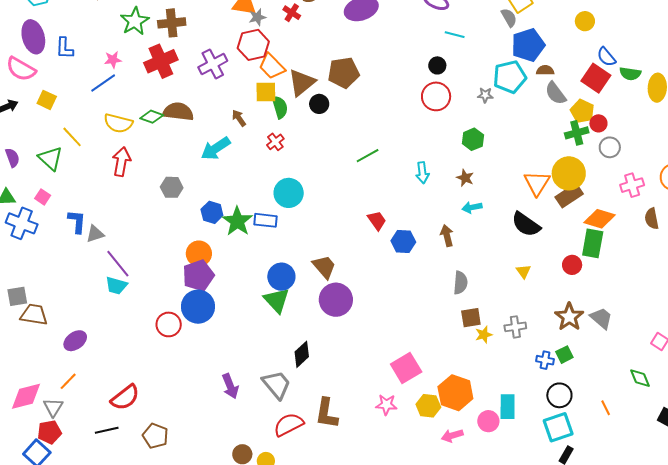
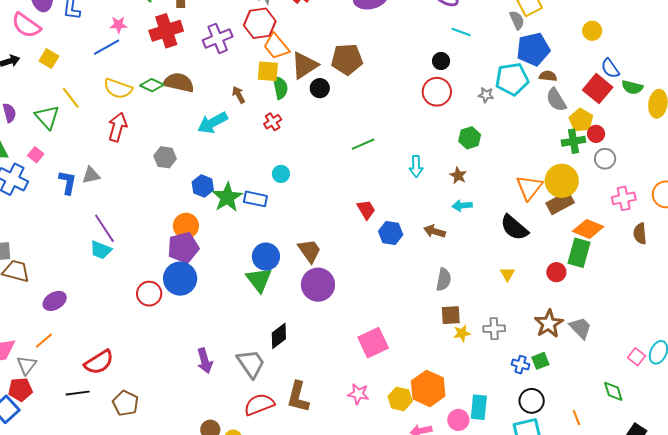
cyan circle: (289, 193) -> (281, 174), size x0.6
gray triangle: (95, 234) -> (91, 175), moved
brown arrow: (447, 236) -> (435, 231), turned -65
pink square: (406, 368) -> (373, 343), moved

